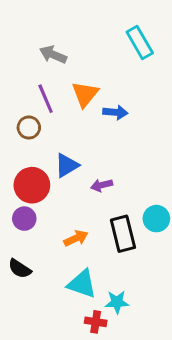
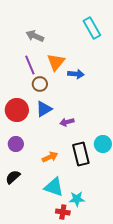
brown circle: (29, 127) -> (40, 84), moved
red circle: (32, 185) -> (17, 110), moved
black semicircle: (20, 269) -> (13, 177), turned 105

